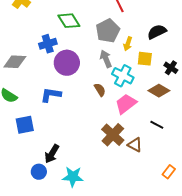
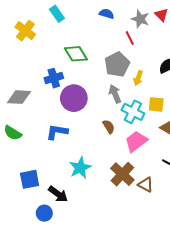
yellow square: (145, 59) -> (156, 104), moved
blue square: (25, 125) -> (30, 179), moved
black arrow: (52, 154) -> (58, 194), turned -84
cyan star: (73, 177) -> (80, 168), moved, turned -30

